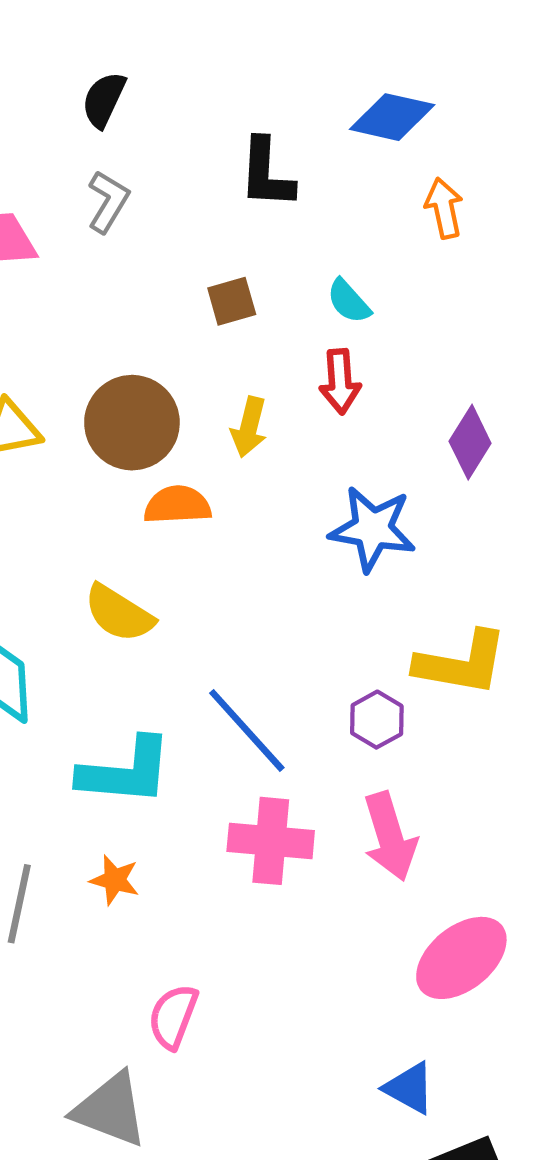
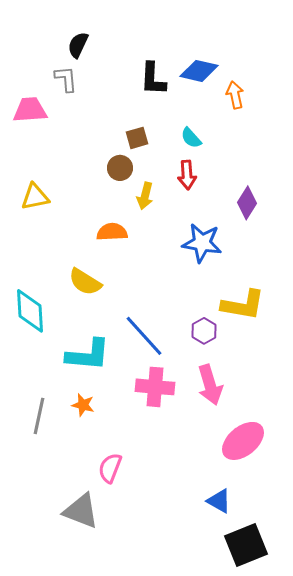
blue diamond: (392, 117) -> (199, 71), moved
gray L-shape: (108, 202) -> (66, 79), moved, turned -36
brown circle: (132, 423) -> (120, 168), moved, size x0.6

